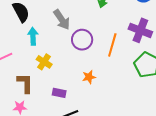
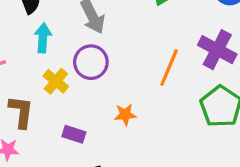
purple circle: (82, 40) -> (91, 62), moved

